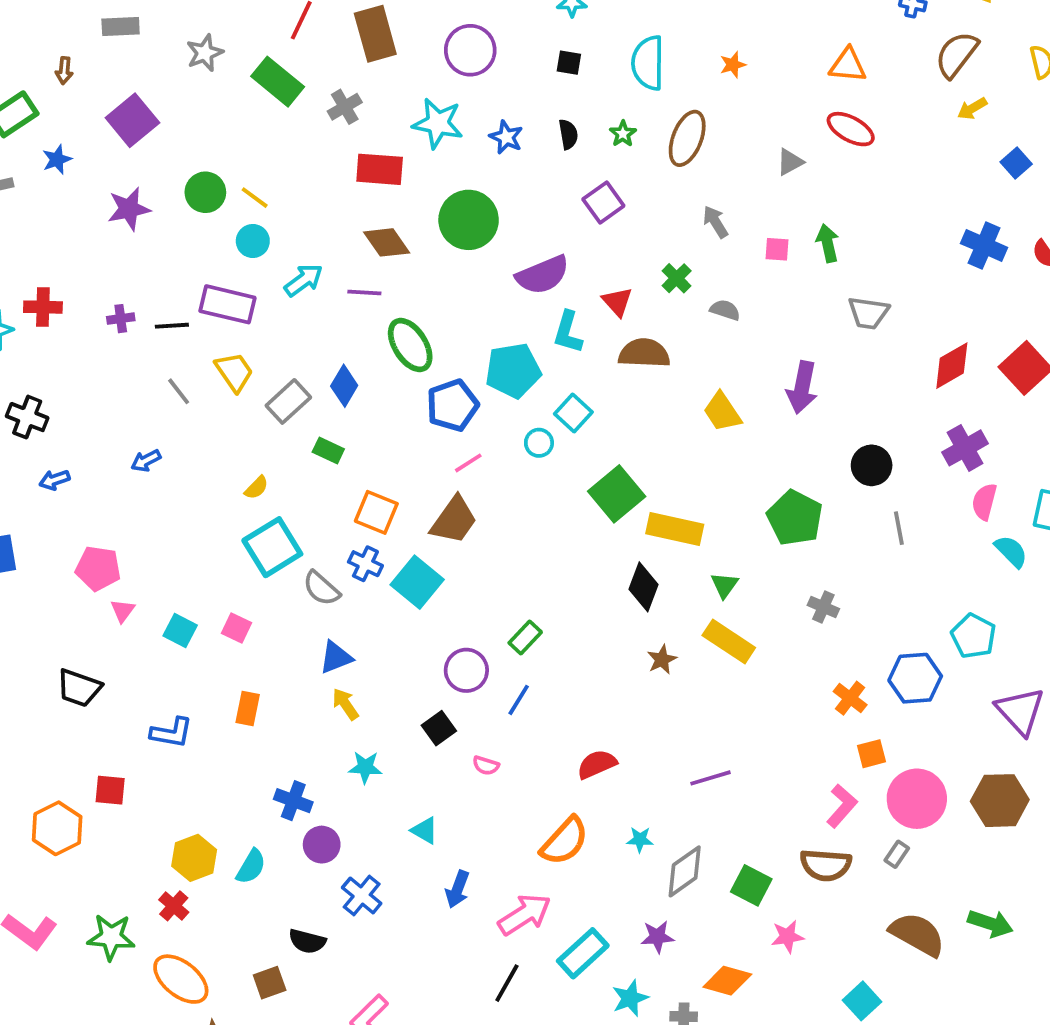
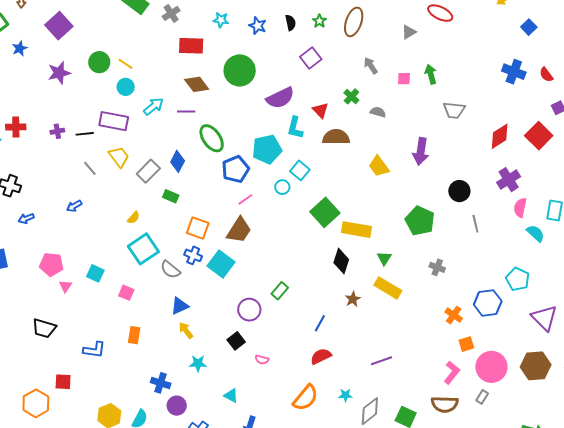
cyan star: (438, 123) -> (221, 20), size x0.6
cyan square: (180, 631) -> (95, 273), moved
blue line: (519, 700) -> (320, 323), moved

